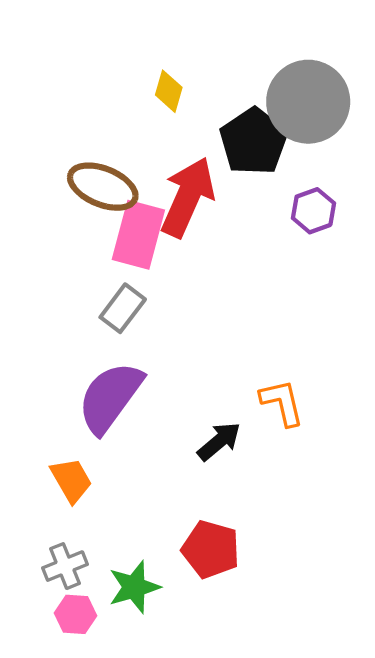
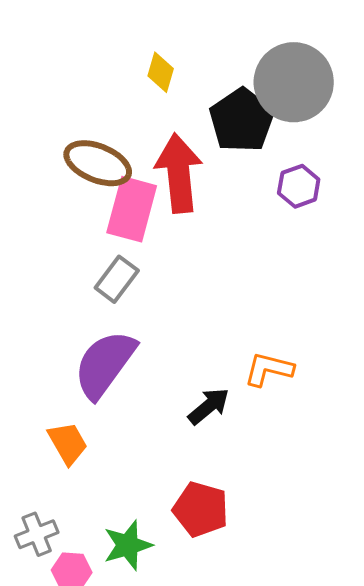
red arrow: (188, 197) -> (179, 173), turned -30
orange L-shape: (282, 403) -> (269, 369), turned -63
gray cross: (65, 566) -> (37, 534), moved

